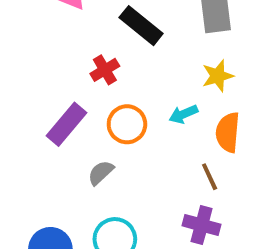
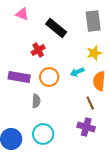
purple rectangle: (67, 124) -> (19, 77), turned 60
gray semicircle: (101, 173) -> (36, 101), turned 136

